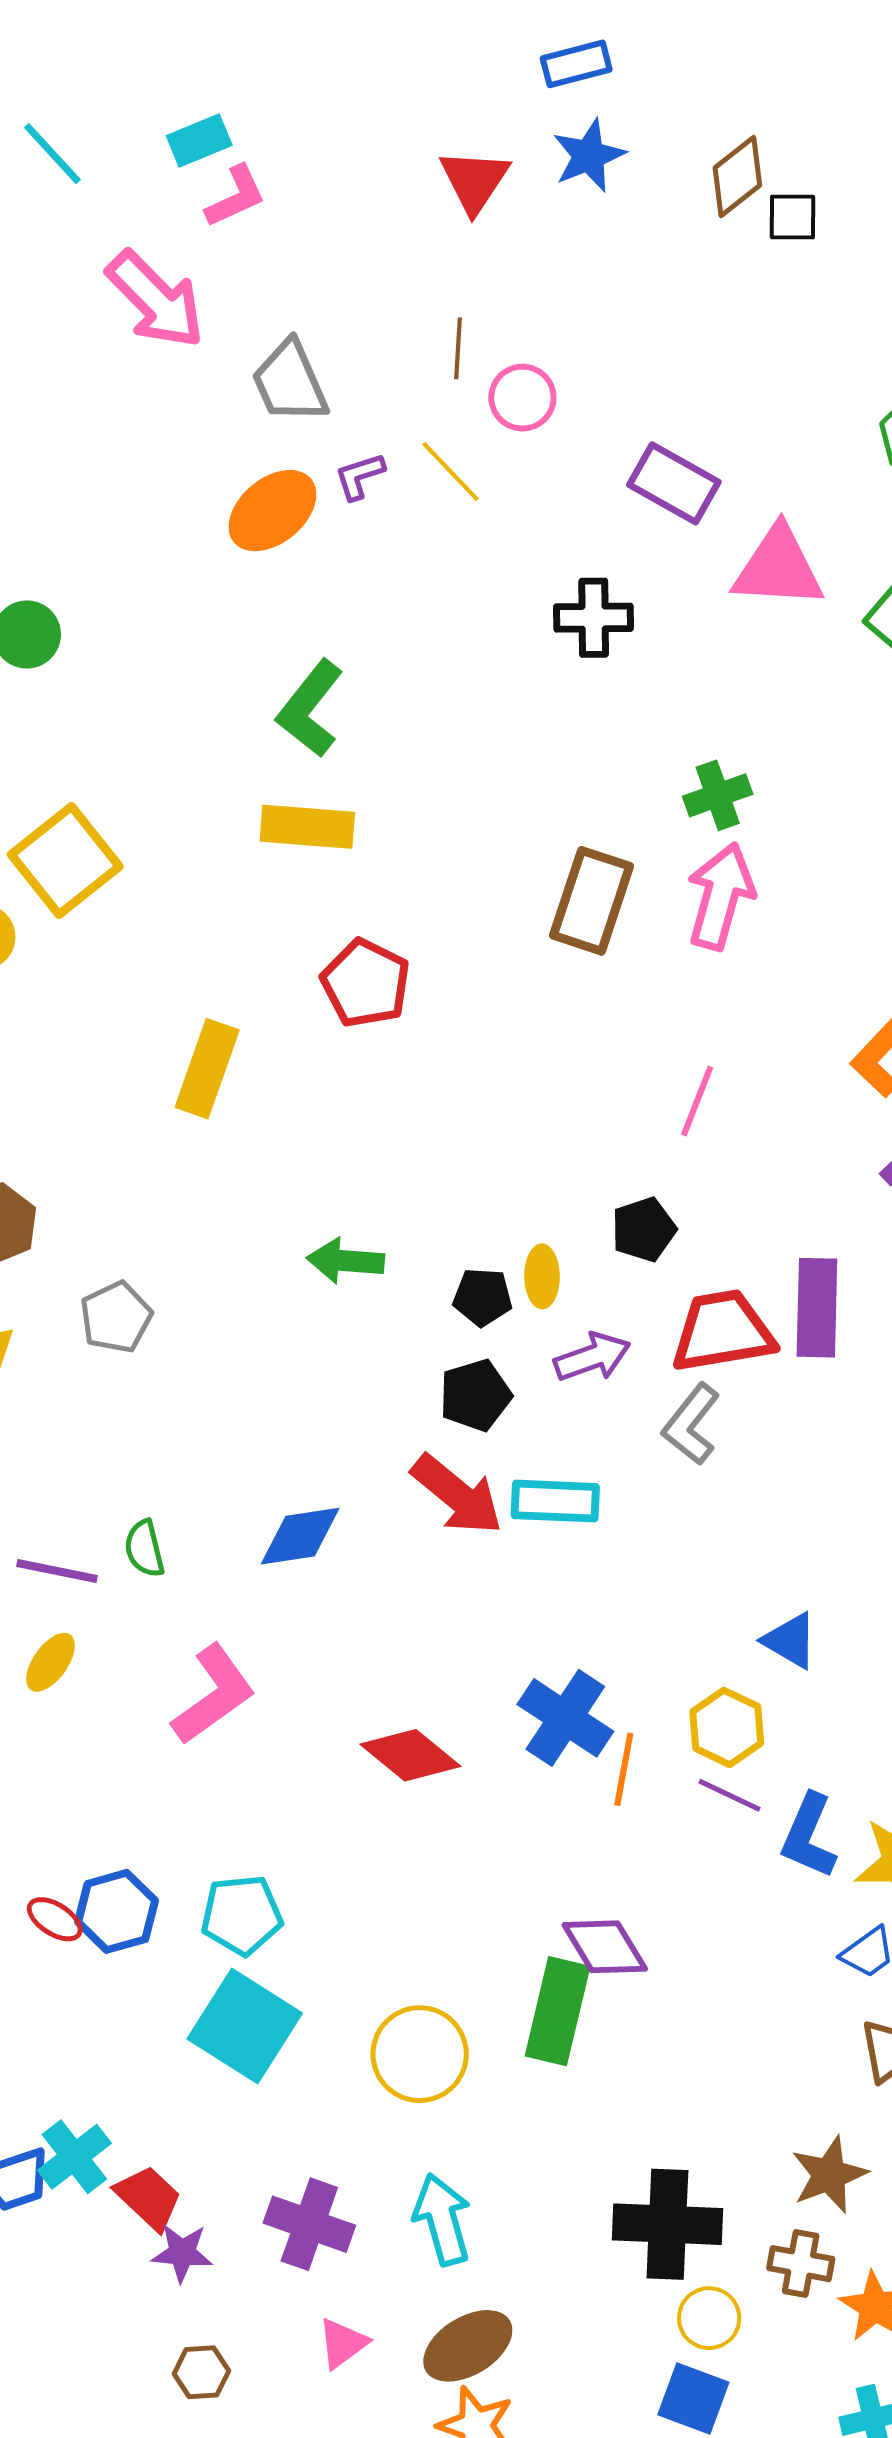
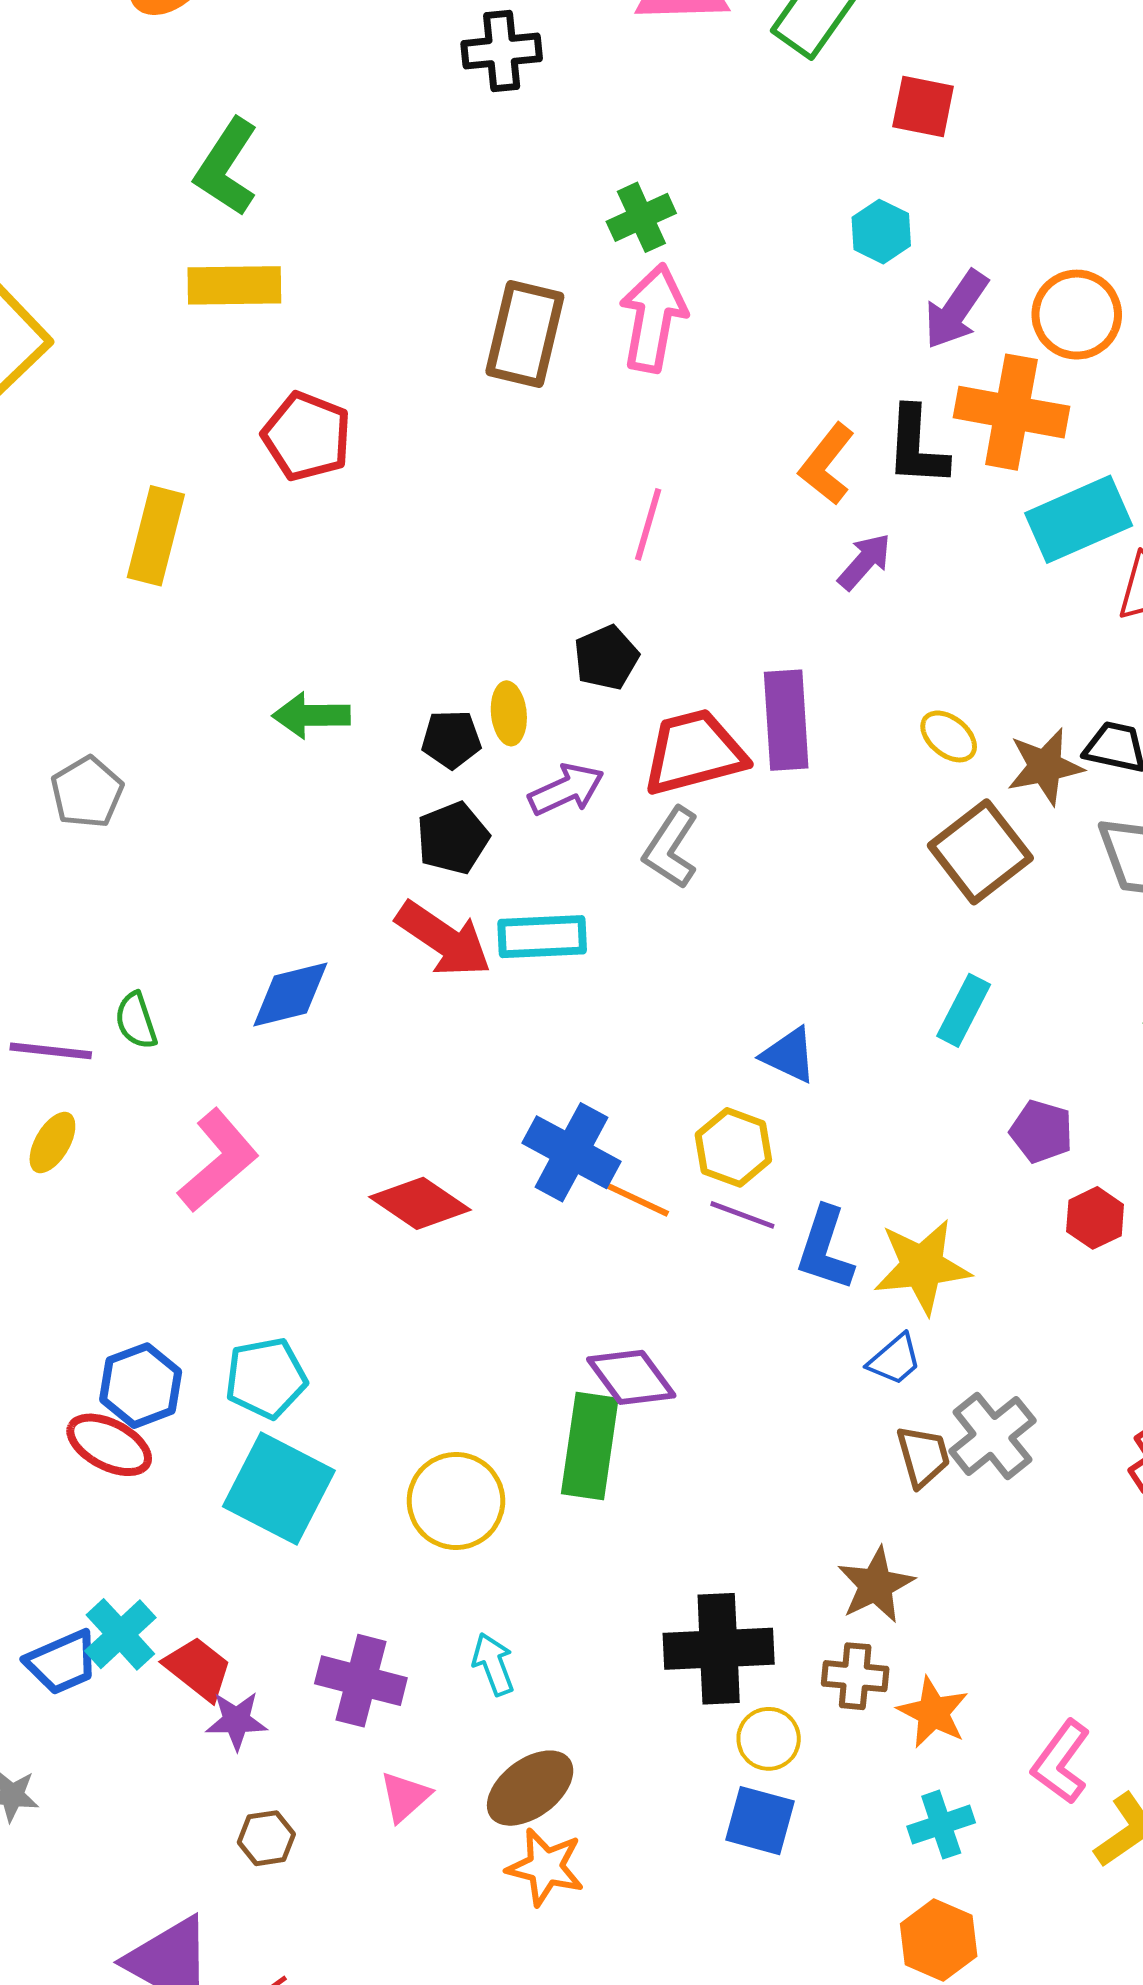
orange line: (624, 1769) -> (634, 1198), turned -70
red ellipse: (55, 1919) -> (109, 1445), moved, size x1.5
cyan arrow: (442, 2220) -> (493, 1664), size x0.7

